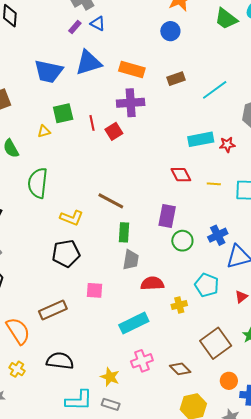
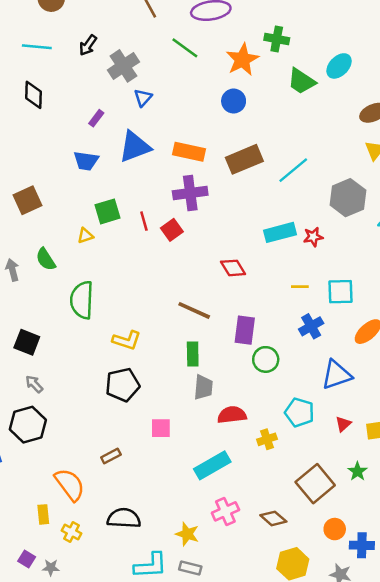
blue triangle: (98, 24) -> (143, 98), turned 49
purple rectangle: (75, 27) -> (96, 118), moved
blue trapezoid: (49, 71) -> (86, 161), size x0.7
brown rectangle: (176, 79) -> (244, 159), size x1.6
red diamond: (181, 175) -> (233, 268), moved
brown line: (111, 201) -> (194, 310), moved
blue cross: (218, 235) -> (311, 326), moved
brown rectangle: (53, 310) -> (111, 456), size x0.6

